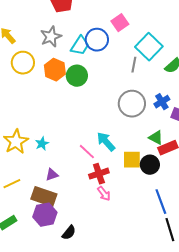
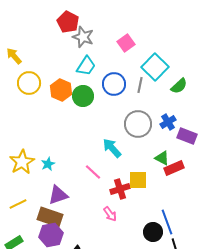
gray star: (51, 37) -> (83, 37), moved, turned -30
blue circle: (97, 40) -> (114, 84), moved
cyan arrow: (106, 142) -> (112, 148), moved
black circle: (150, 165) -> (153, 232), moved
red cross: (99, 174) -> (120, 189), moved
purple triangle: (52, 175) -> (58, 195), size x1.5

